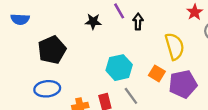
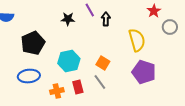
cyan hexagon: (119, 68) -> (69, 61), moved
orange square: (157, 73) -> (103, 63), moved
purple pentagon: (183, 84) -> (144, 72), turned 30

